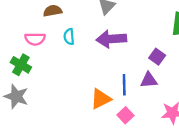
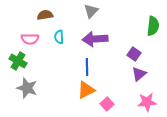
purple triangle: (149, 80) -> (139, 74), moved, turned -35
blue line: (124, 85) -> (87, 67), moved
gray star: (16, 96) -> (27, 88), moved

